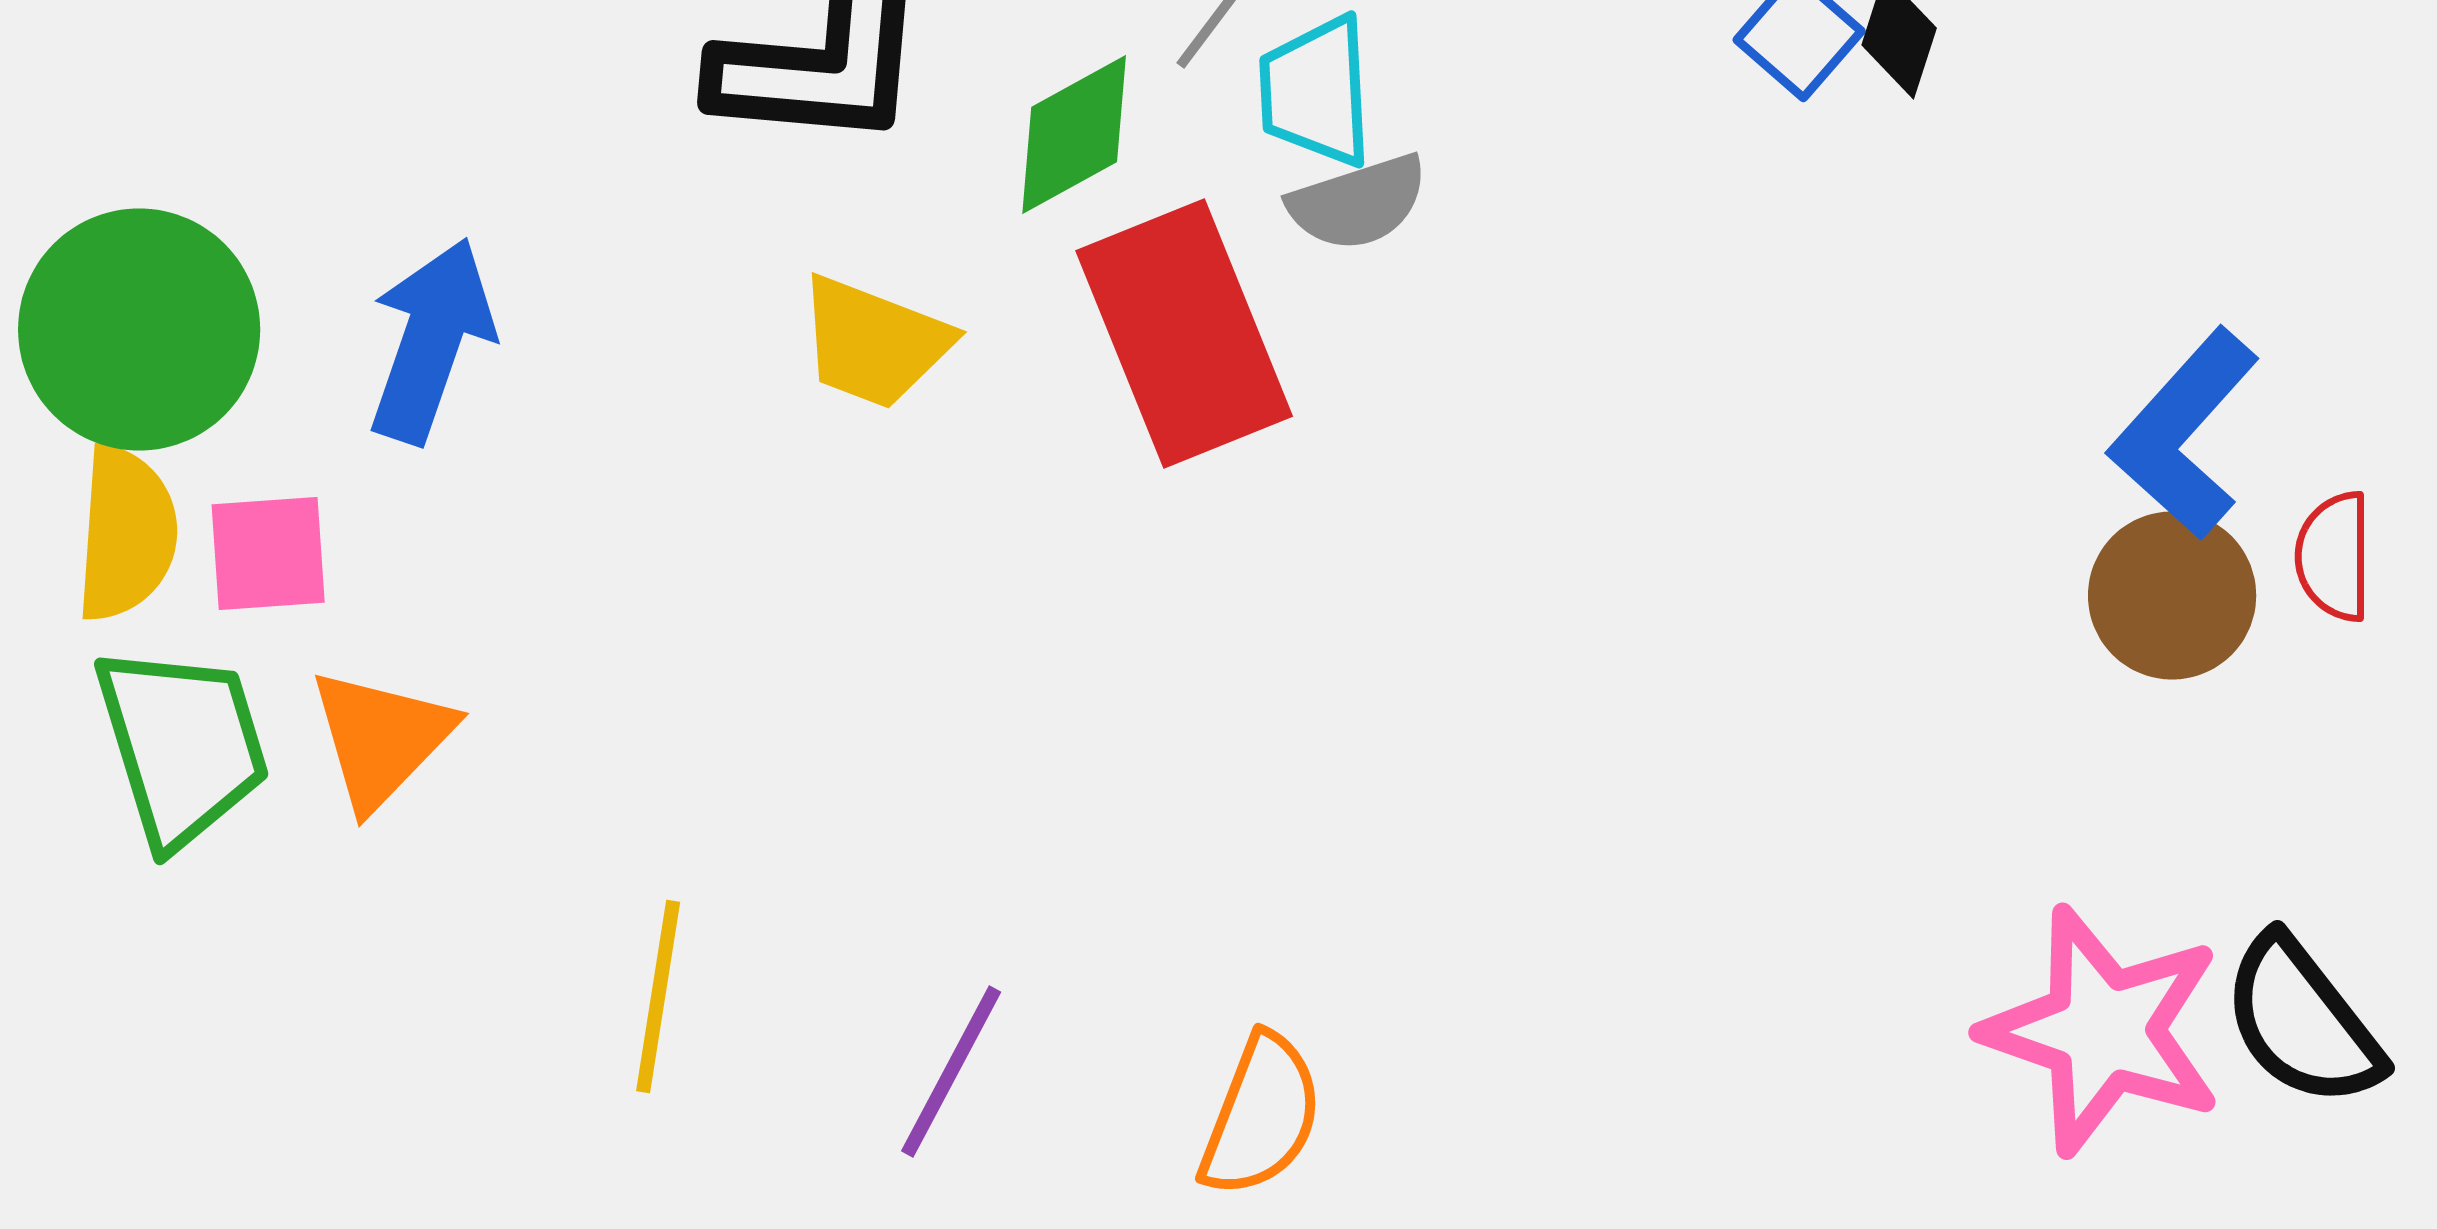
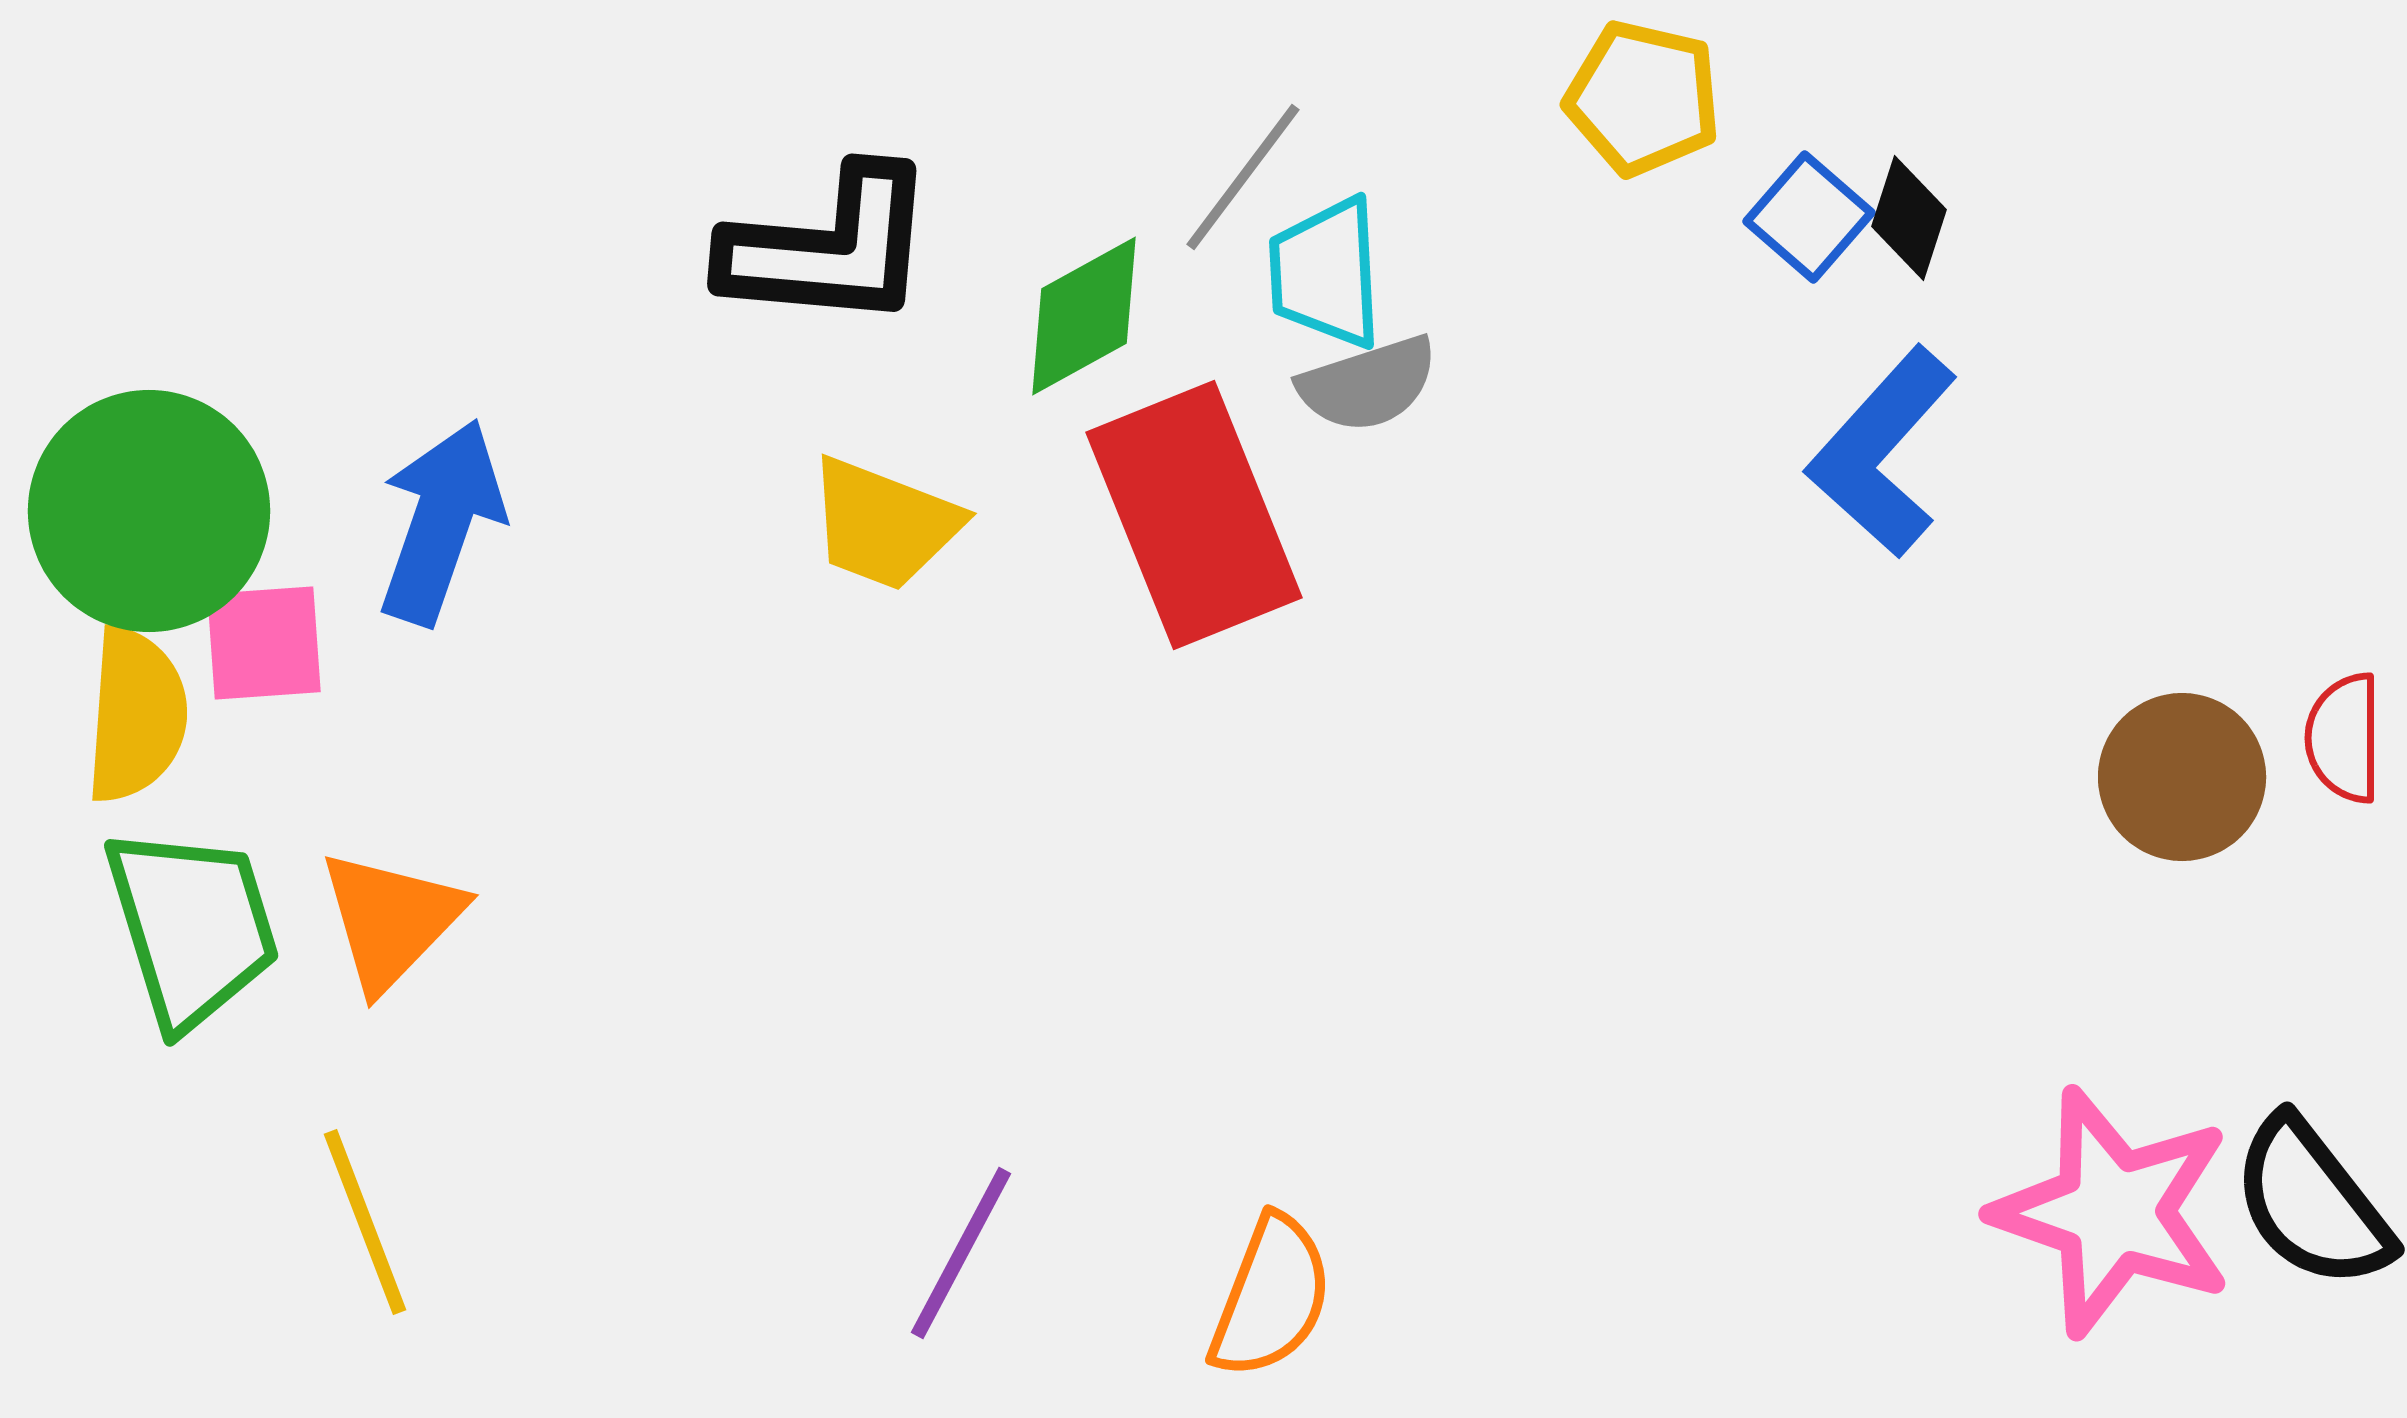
blue L-shape: (2184, 434) -> (1882, 452), moved
pink square: (268, 554) -> (264, 643), moved
yellow line: (658, 997) -> (365, 1222), moved, turned -30

